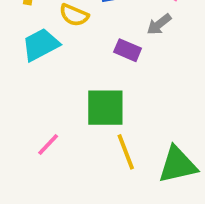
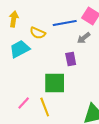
purple rectangle: (128, 50) -> (71, 59), moved, turned 56
yellow line: (126, 152) -> (45, 107), moved

